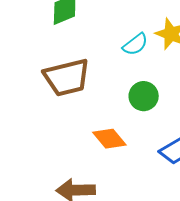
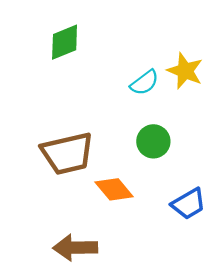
brown trapezoid: (67, 77) -> (67, 153), moved

